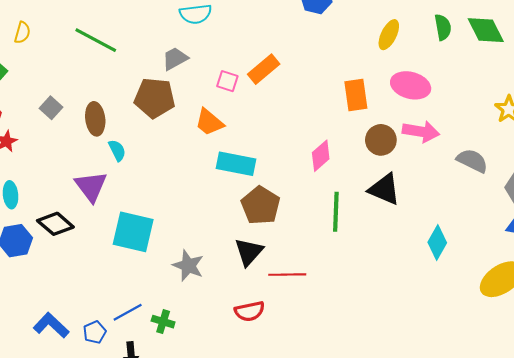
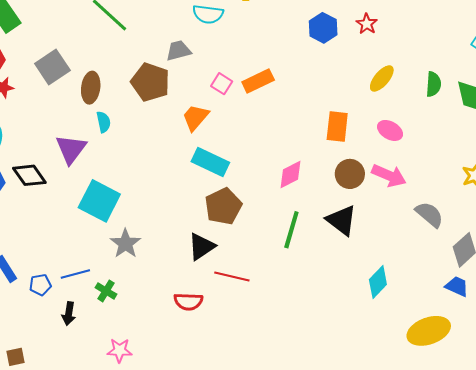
pink ellipse: (411, 85) -> (390, 130), size x0.7
gray square: (51, 108) -> (52, 67), size x1.6
orange trapezoid: (209, 122) -> (195, 117), turned 76
gray star: (188, 266) -> (125, 244), moved

